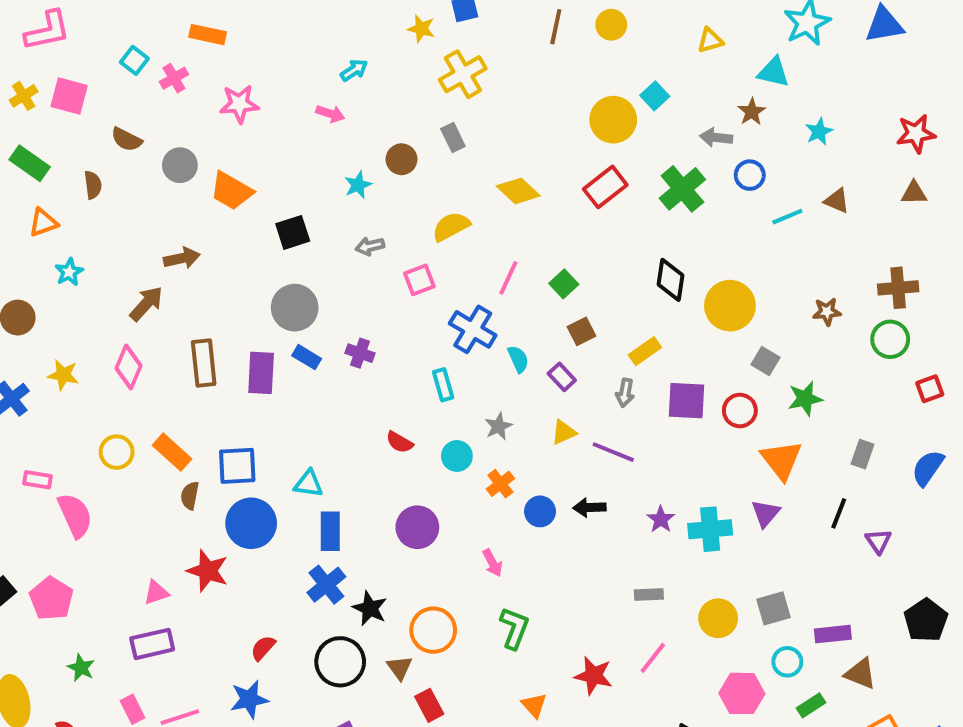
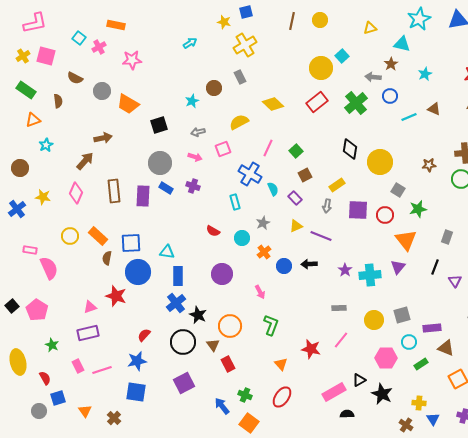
pink arrow: (330, 114) -> (195, 157), moved

